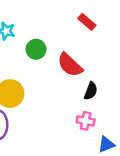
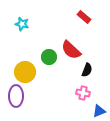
green circle: (36, 49) -> (49, 57), moved

